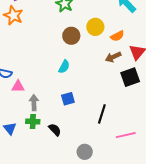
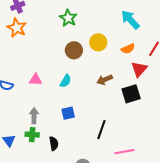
orange semicircle: (117, 36) -> (128, 49), moved
brown arrow: (113, 57) -> (105, 80), moved
pink triangle: (18, 86) -> (36, 80), moved
black semicircle: (55, 130) -> (54, 144), turned 32

